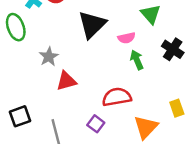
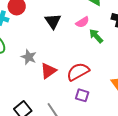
black triangle: (92, 25) -> (53, 21), size x0.7
red semicircle: (117, 97) -> (78, 72), moved

